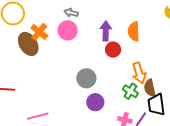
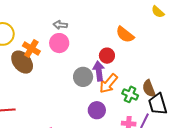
purple arrow: (106, 31) -> (99, 71), moved
orange semicircle: (134, 31) -> (125, 35), turned -42
orange arrow: (139, 73) -> (108, 84), moved, turned 65
gray circle: (86, 78) -> (83, 77), moved

